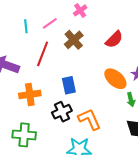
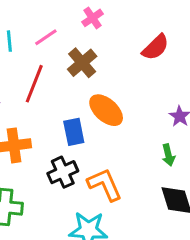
red semicircle: (114, 39) -> (156, 47), moved
orange ellipse: (115, 79) -> (106, 110), moved

